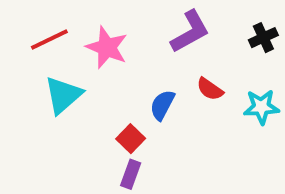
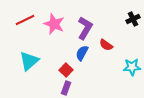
purple L-shape: (190, 32) -> (85, 28), moved, turned -30
cyan triangle: (63, 95) -> (29, 61), moved
cyan star: (261, 107) -> (132, 67), moved

